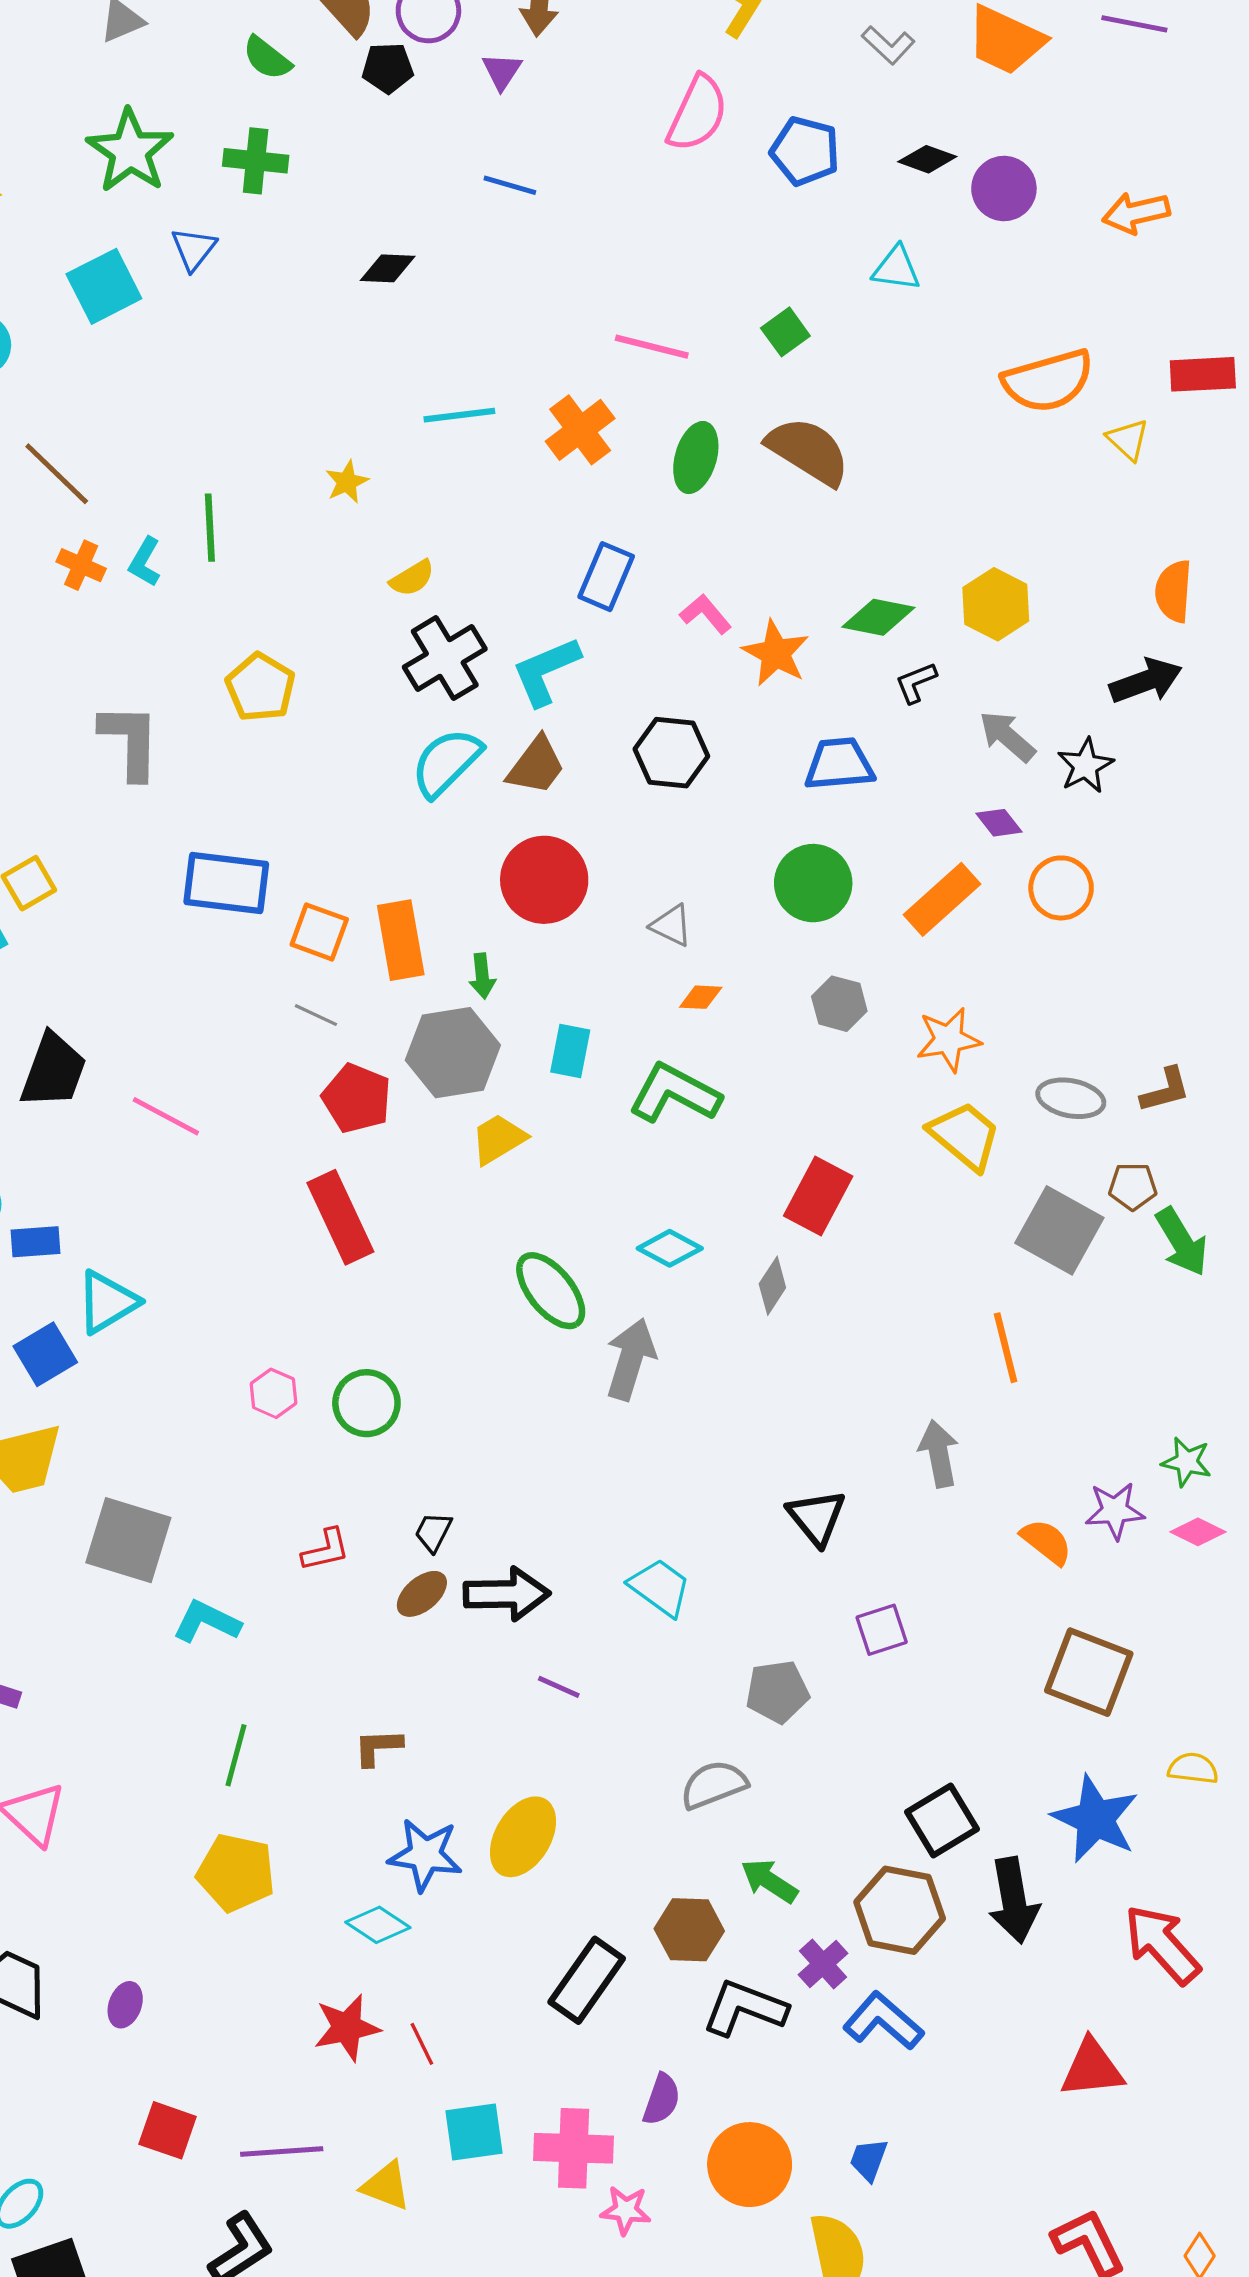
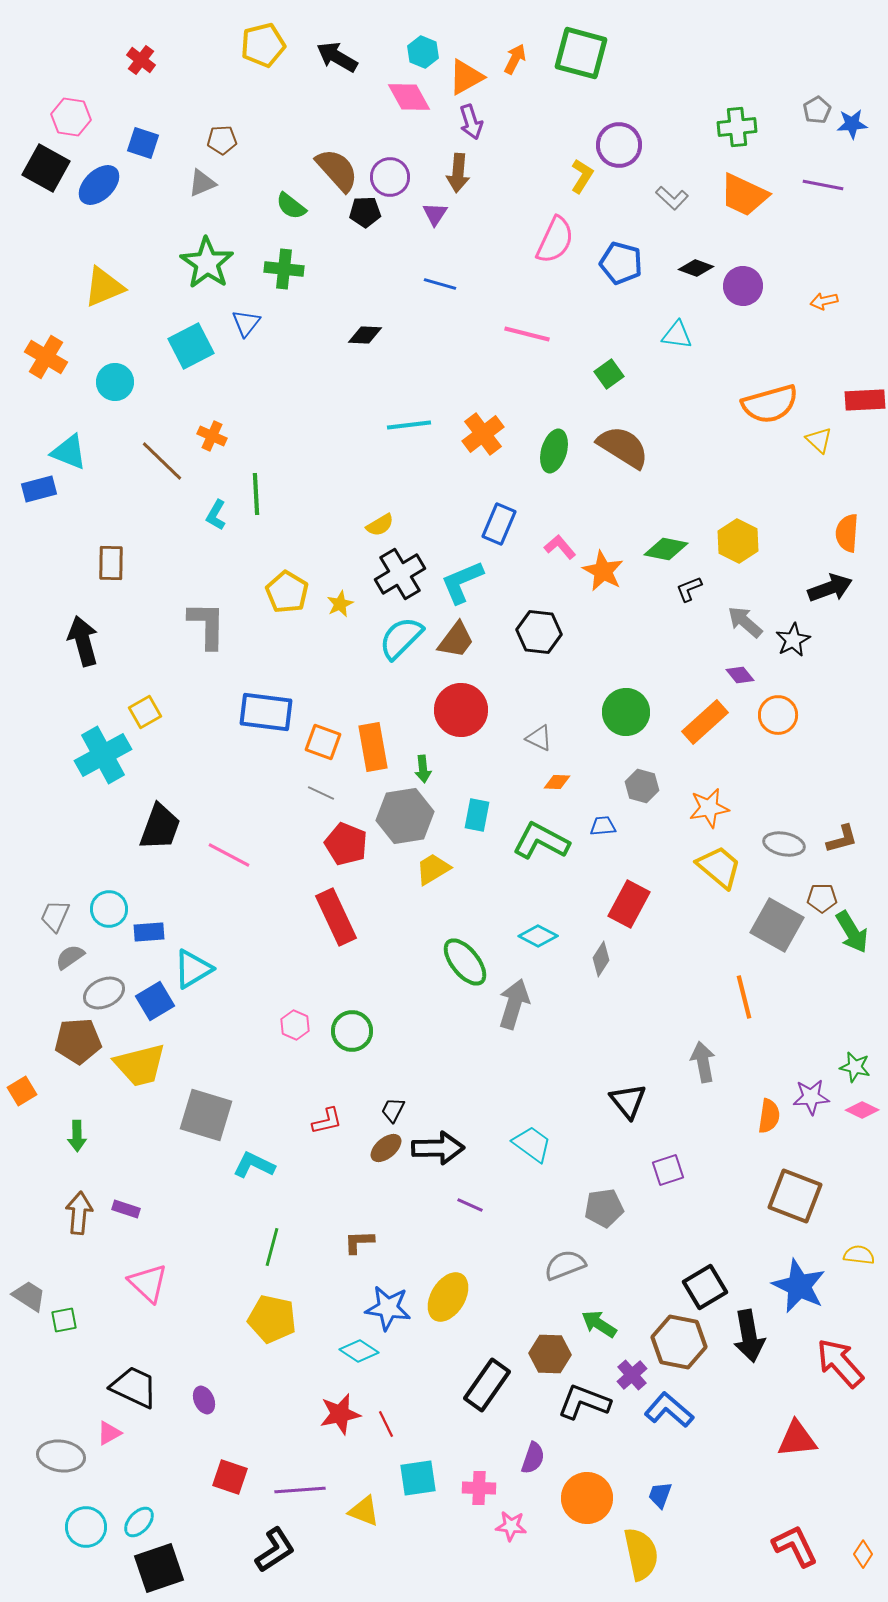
orange arrow: (1136, 213) -> (824, 301), size x0.7
pink line: (652, 347) -> (527, 334), moved
yellow star: (347, 482) -> (340, 604), moved
orange cross: (81, 565) -> (212, 436), moved
blue trapezoid: (839, 764) -> (603, 826), moved, size x0.6
orange semicircle: (1046, 1542) -> (769, 1116), turned 60
purple ellipse: (125, 2005) -> (204, 1400), turned -44
pink cross: (574, 2148) -> (479, 1488), size x0.7

